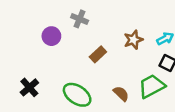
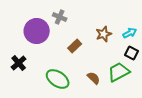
purple circle: (51, 36) -> (37, 31), size x1.6
black cross: (29, 87) -> (19, 63), moved

